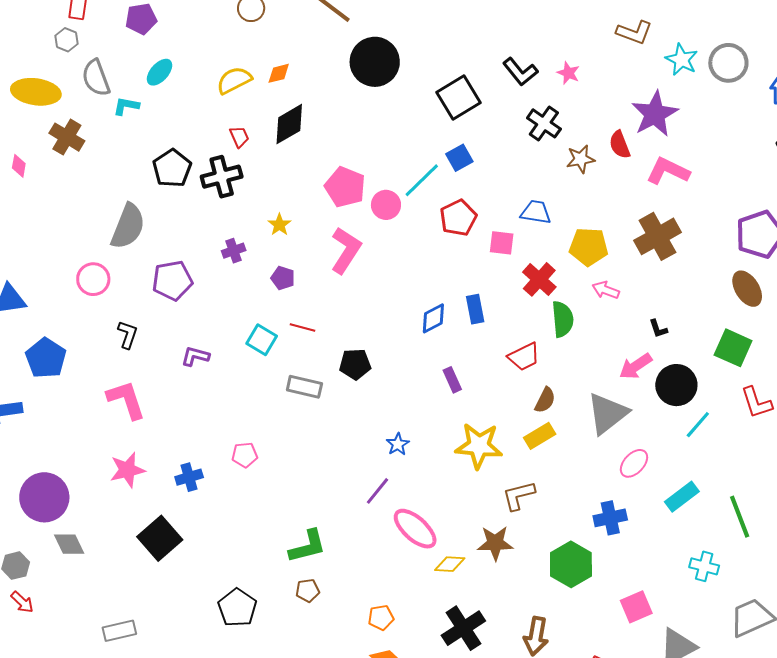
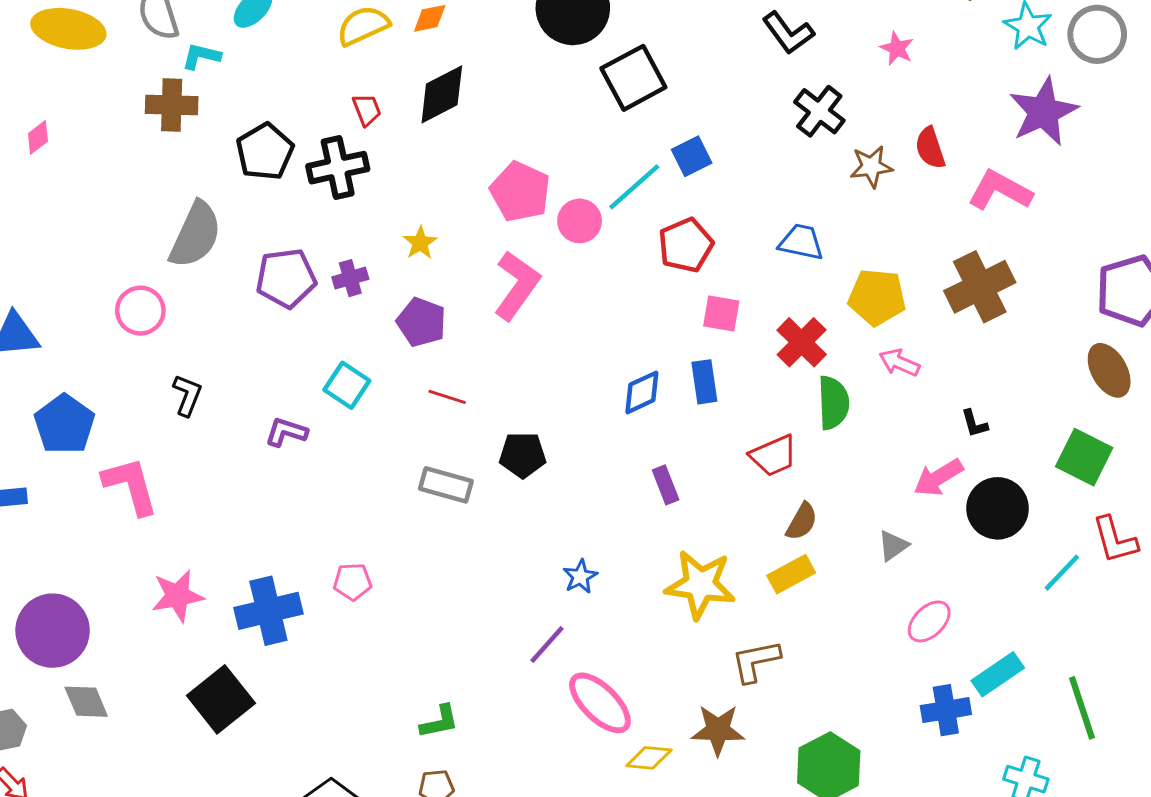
pink star: (568, 73) -> (897, 48), moved
black square: (458, 98) -> (633, 78), moved
purple star: (655, 114) -> (1043, 112), moved
brown cross: (67, 137) -> (172, 105), moved, turned -32
pink diamond: (19, 166) -> (38, 137), turned 40
pink square: (502, 243) -> (721, 314), moved
purple pentagon: (283, 278) -> (421, 322), size x1.4
purple pentagon: (172, 281) -> (286, 278), moved
cyan square: (262, 340) -> (347, 385), moved
pink L-shape: (126, 400) -> (131, 486), moved
gray triangle: (607, 413) -> (893, 546), size x0.5
cyan line: (698, 425) -> (1062, 573), moved
blue cross: (189, 477) -> (268, 611), size x1.6
blue cross: (610, 518) -> (946, 710), moved
green L-shape: (308, 546) -> (439, 722), size x0.7

